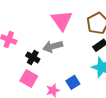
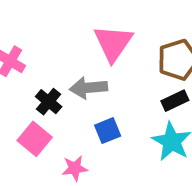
blue square: (73, 82) -> (108, 131), moved

